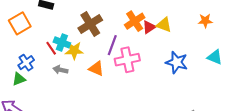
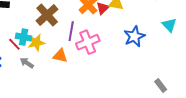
cyan triangle: (215, 57) -> (169, 25), turned 35
blue star: (177, 62) -> (134, 36), turned -30
gray arrow: (60, 70) -> (27, 63), turned 32

